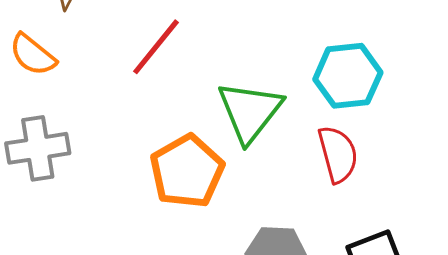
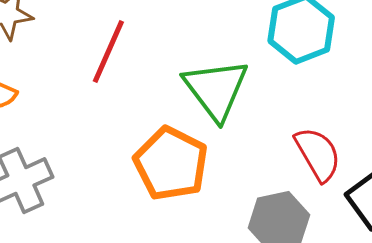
red semicircle: (338, 154) -> (318, 154), moved

